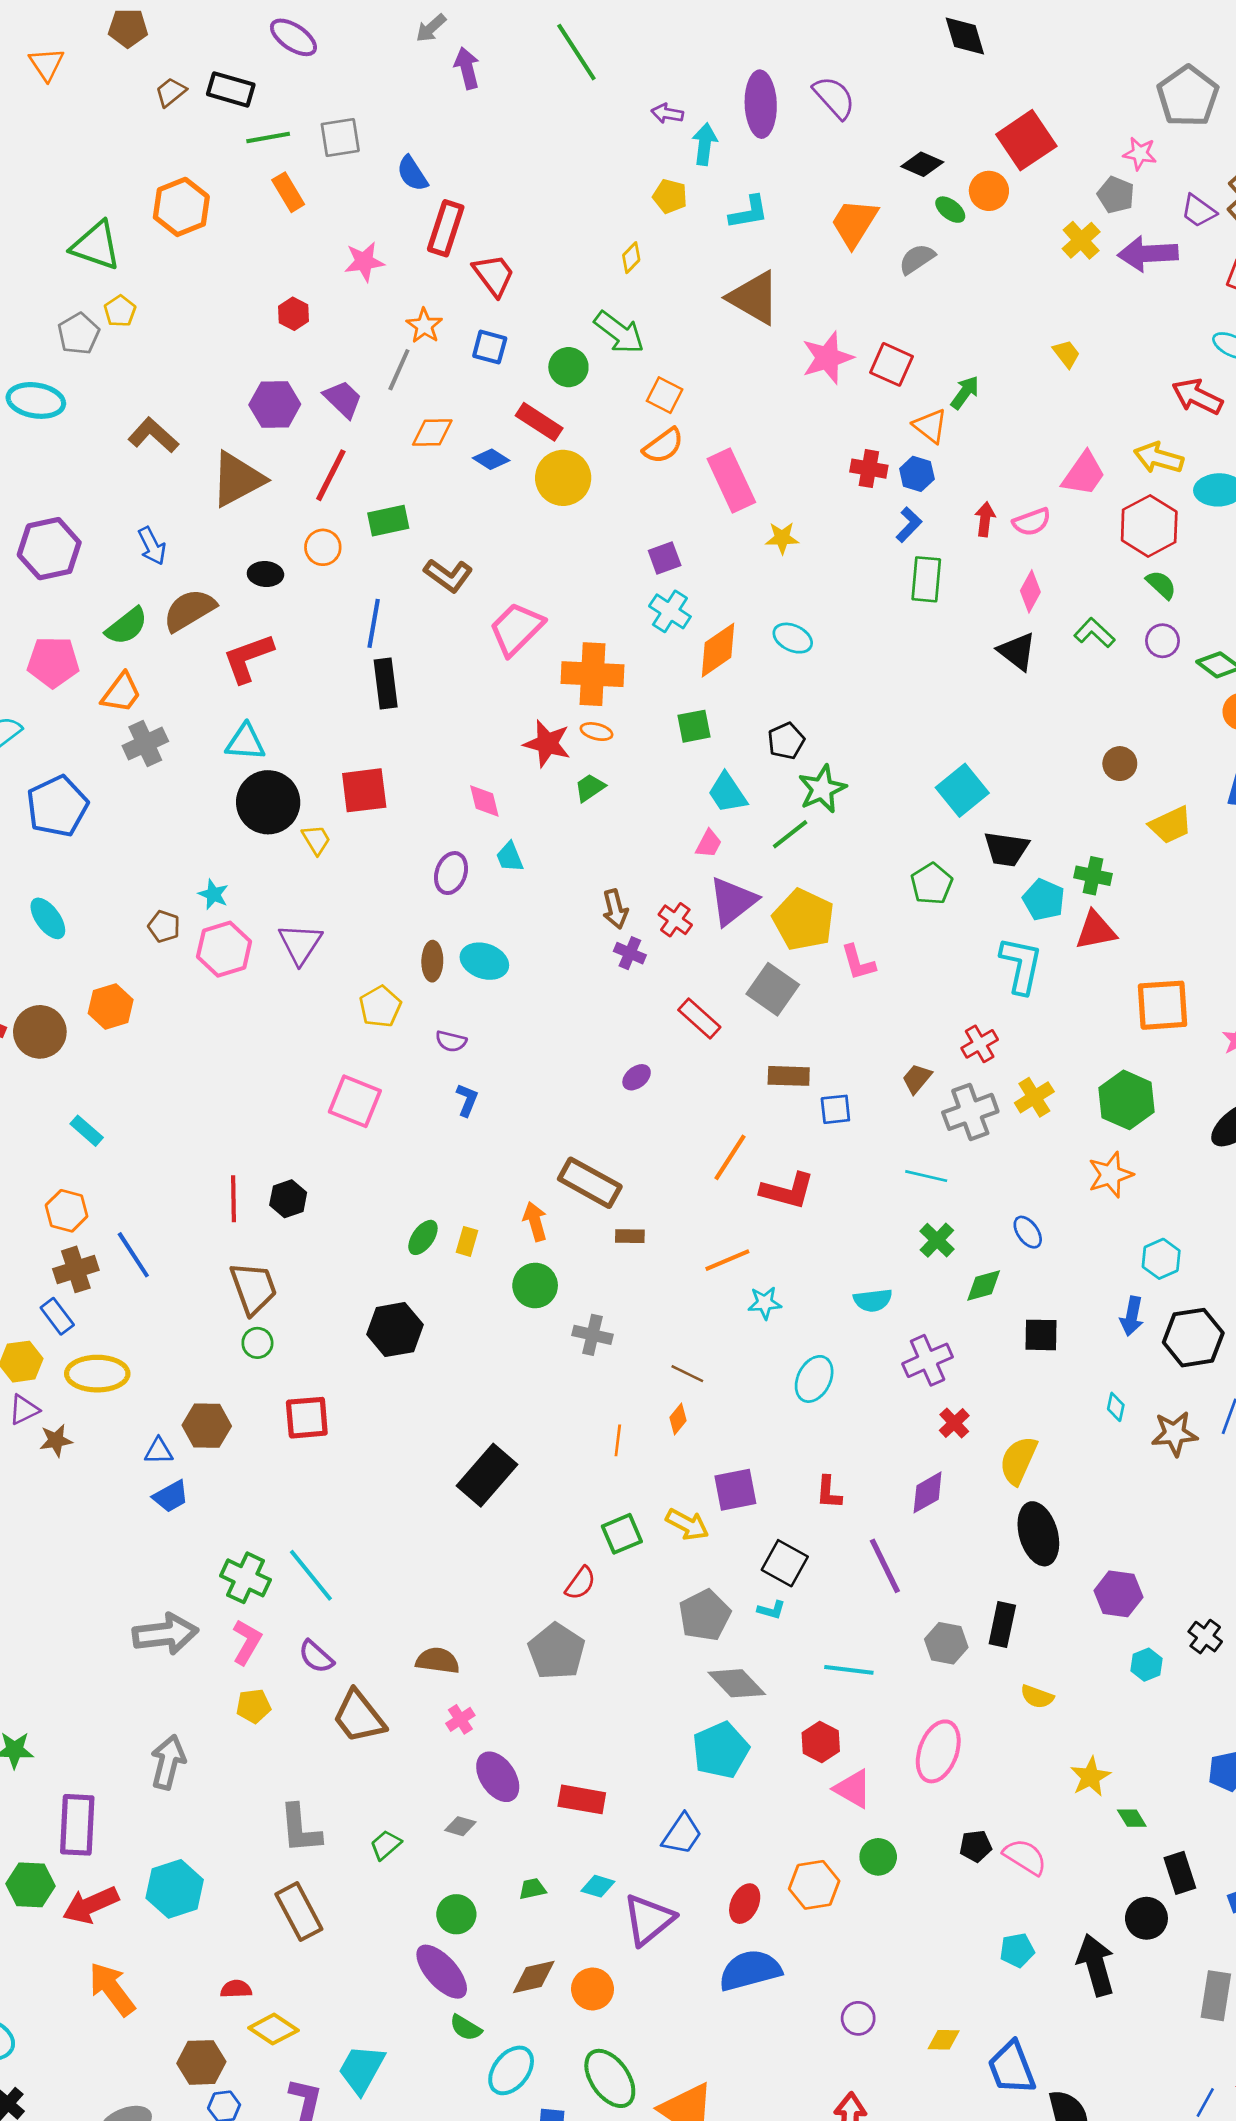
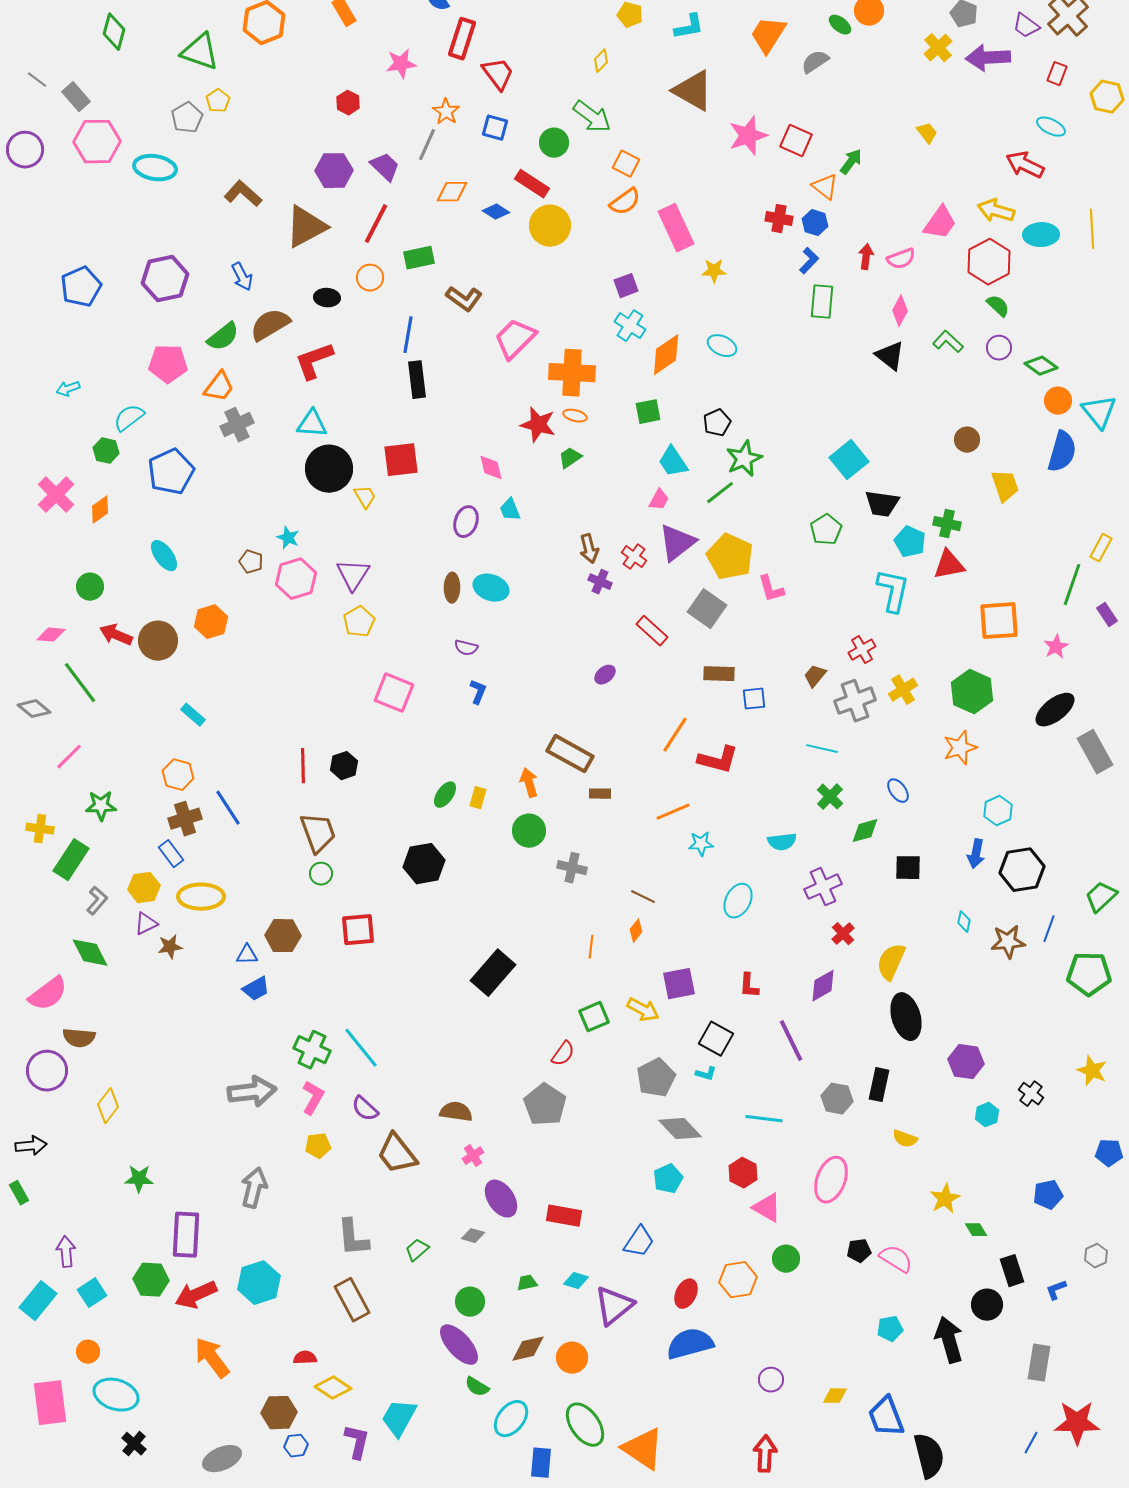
yellow trapezoid: (1171, 825) -> (1005, 486), turned -84
yellow pentagon: (380, 1007) -> (359, 622), moved
cyan pentagon: (721, 1750) -> (668, 1179), size x0.7

